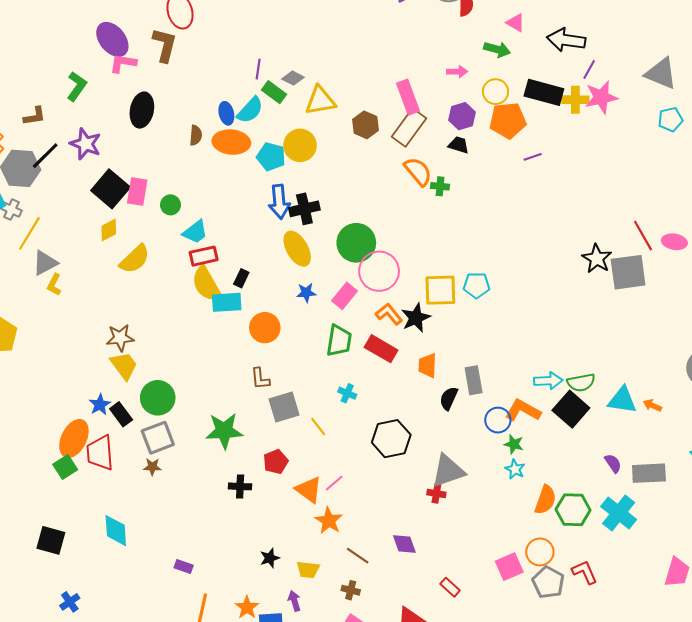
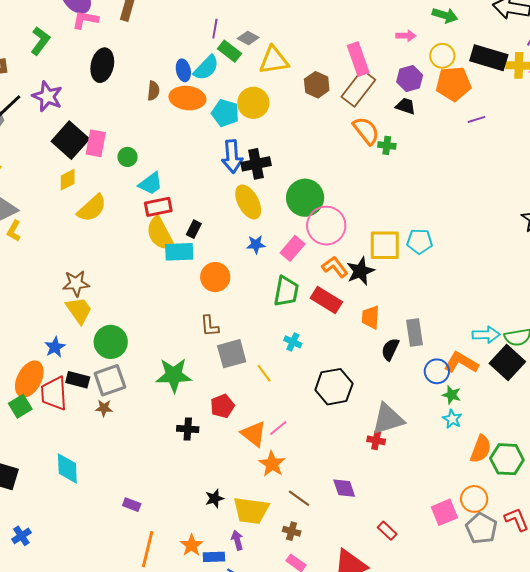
black rectangle: (121, 414) -> (78, 380), moved, turned -40
yellow trapezoid: (308, 570) -> (251, 511), size x1.6

